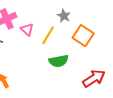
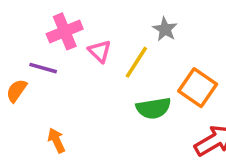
orange square: (83, 36) -> (198, 88), moved

